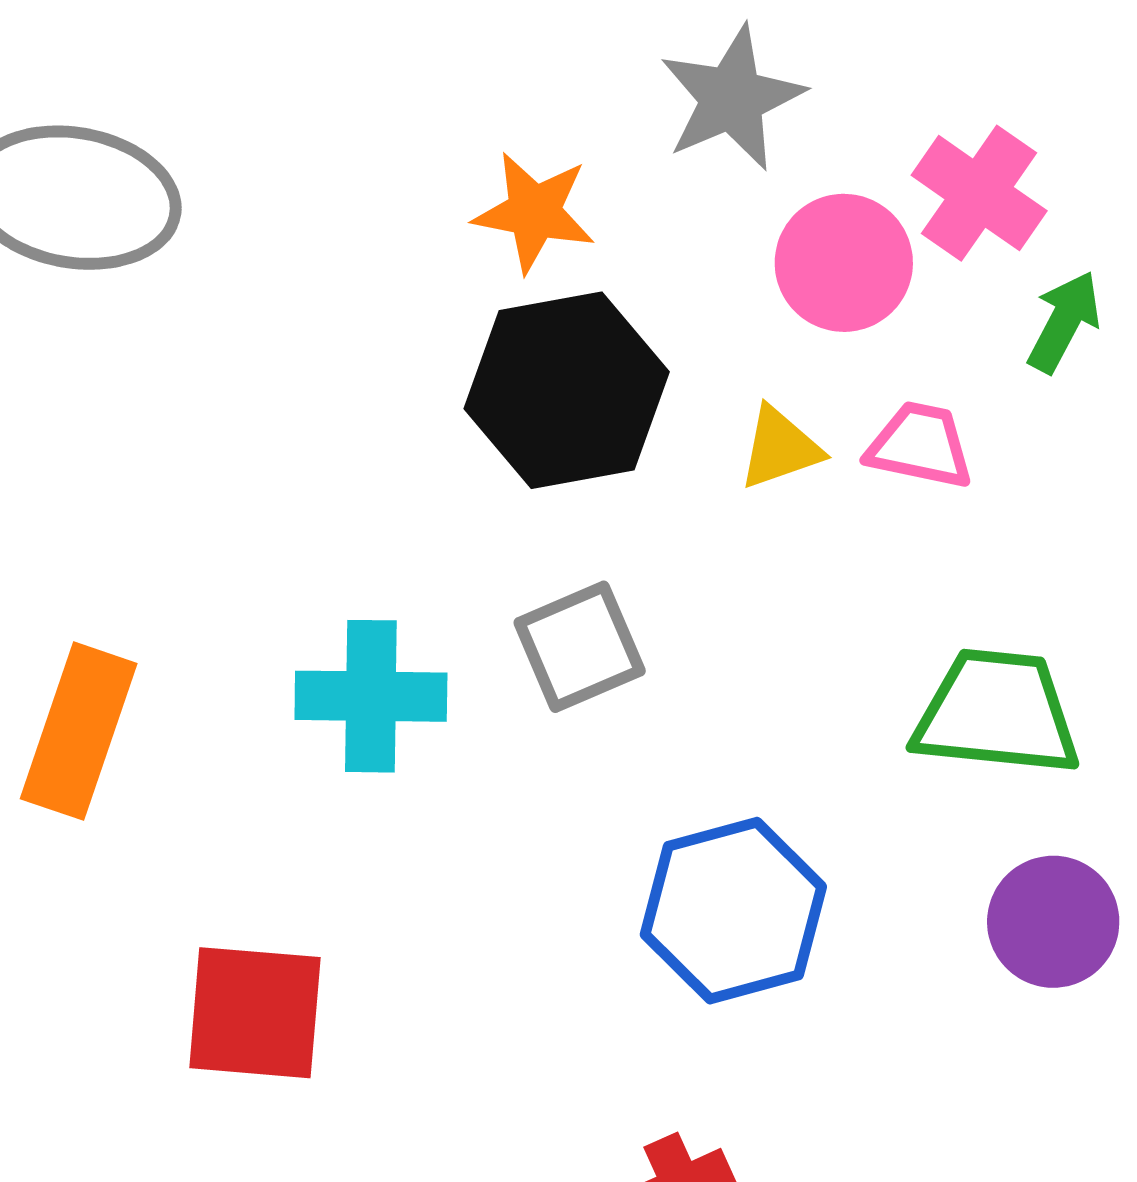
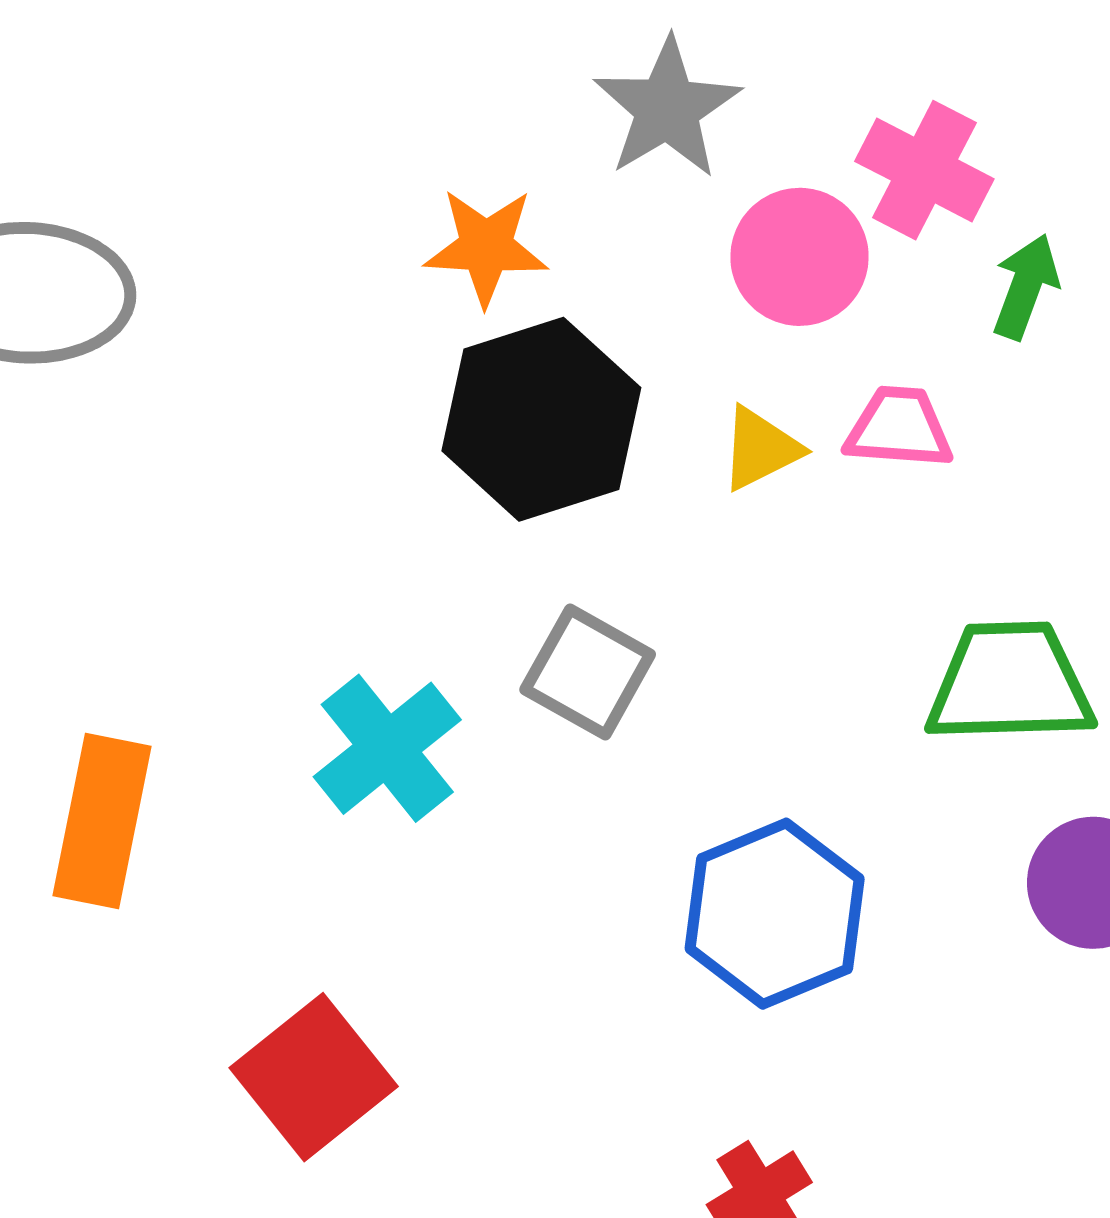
gray square: (580, 647) -> (588, 672), turned -30
cyan cross: (371, 696) -> (387, 748), turned -32
red square: (255, 1013) -> (314, 1077), turned -36

